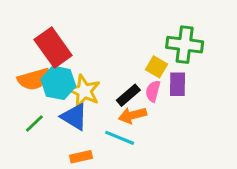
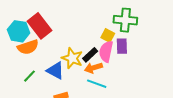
cyan hexagon: (58, 83) -> (19, 31), moved
yellow star: (84, 91) -> (72, 58), moved
pink semicircle: (153, 91) -> (106, 51), size x1.5
cyan line: (120, 138) -> (97, 84), moved

